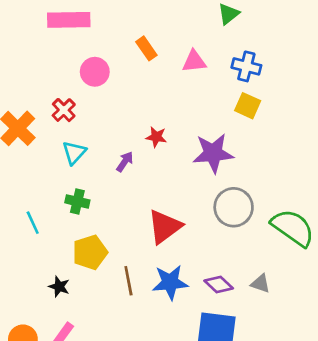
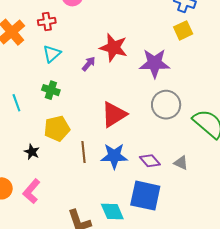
yellow square: (248, 106) -> (183, 30), turned 36
red cross: (64, 110) -> (47, 22), turned 30
red star: (156, 137) -> (114, 48), size x1.8

